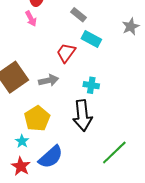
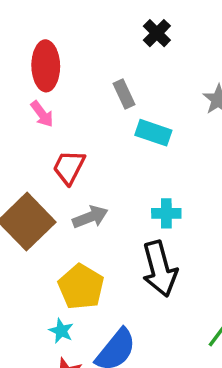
gray rectangle: (78, 15) -> (124, 94), turned 35
red trapezoid: (66, 53) -> (69, 167), moved

